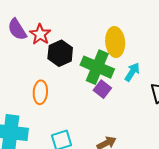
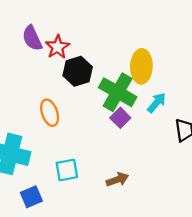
orange ellipse: (40, 92) -> (50, 113), turned -30

